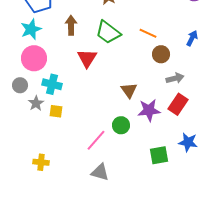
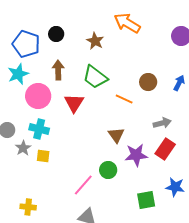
orange line: (148, 33) -> (124, 99), moved
brown circle: (161, 54) -> (148, 82), moved
pink circle: (34, 58) -> (38, 96), moved

